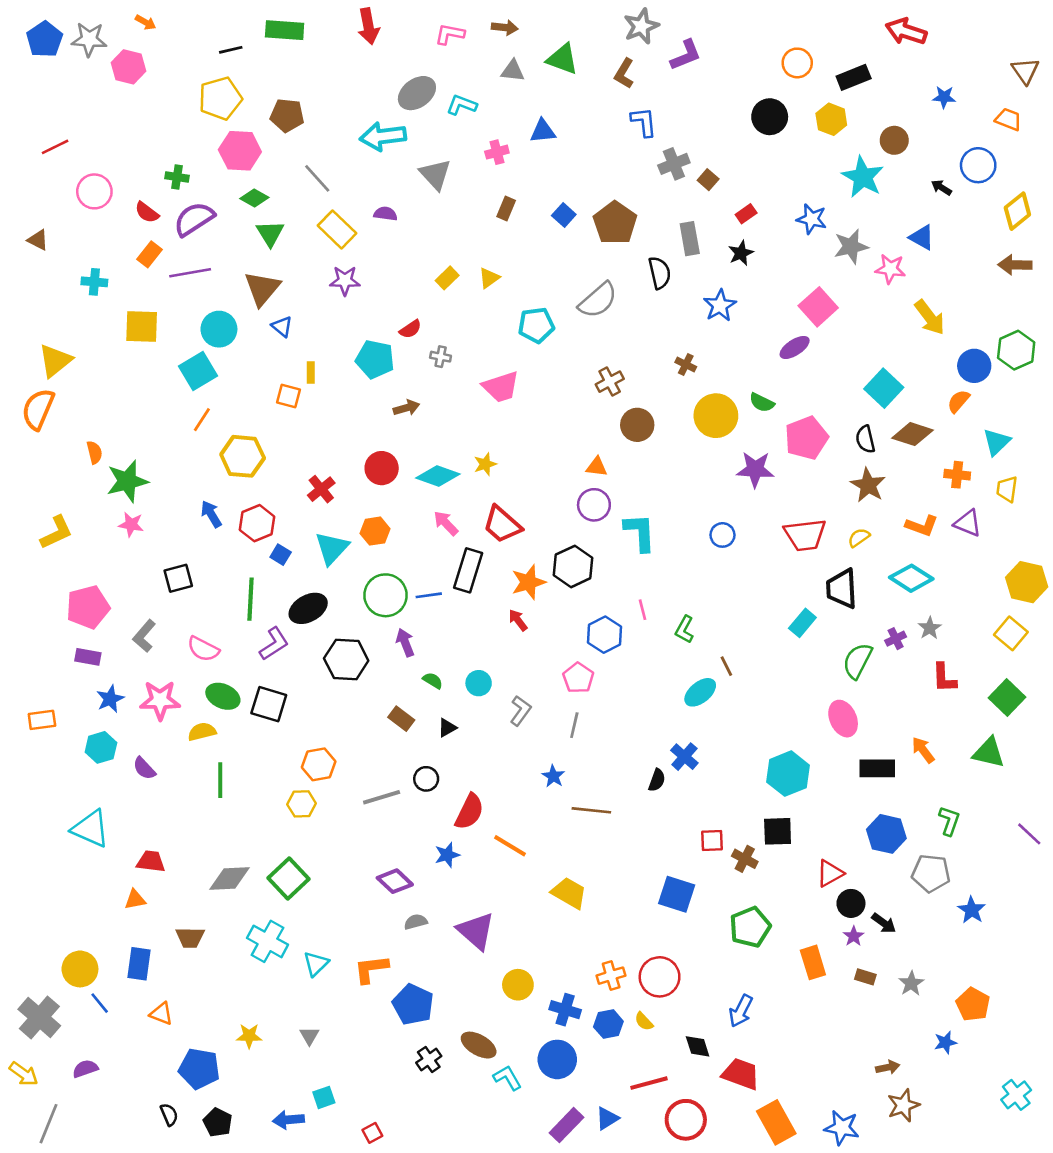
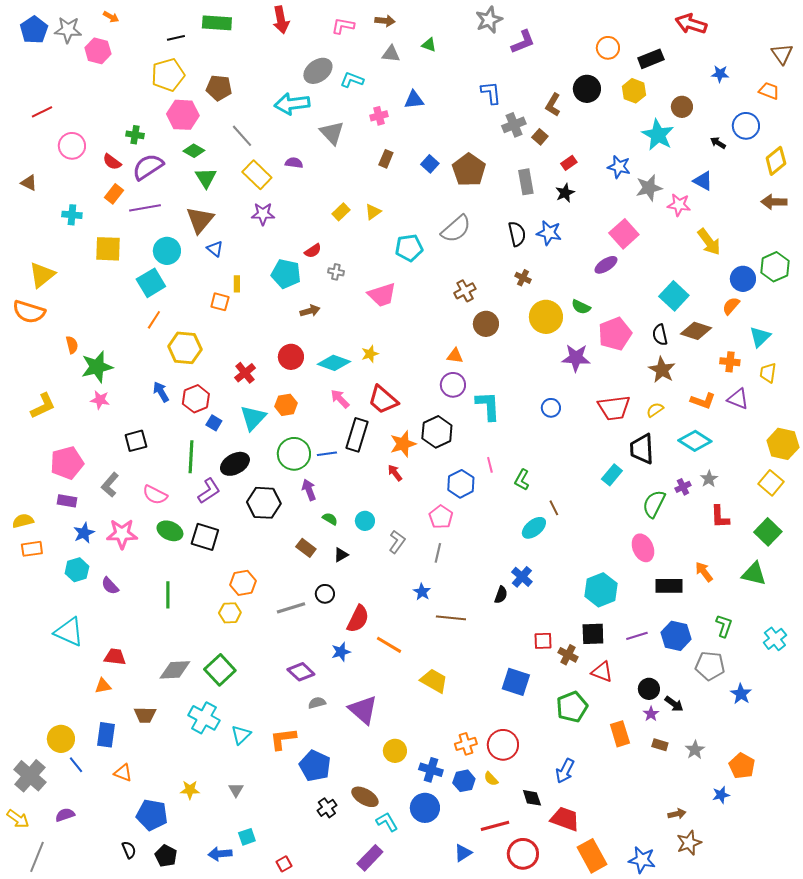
green triangle: (563, 59) -> (429, 45), size x0.6
brown L-shape: (624, 73) -> (553, 105), moved
black semicircle: (660, 273) -> (517, 234), moved
blue star: (720, 306) -> (549, 233), turned -30
orange semicircle: (38, 409) -> (29, 312), turned -96
yellow semicircle: (202, 732) -> (23, 521), moved
purple line: (1029, 834) -> (637, 636), moved, turned -60
red triangle: (830, 873) -> (602, 672), moved, turned 50
cyan cross: (1016, 1095) -> (775, 639), moved
purple rectangle: (566, 1125) -> (370, 858), moved

